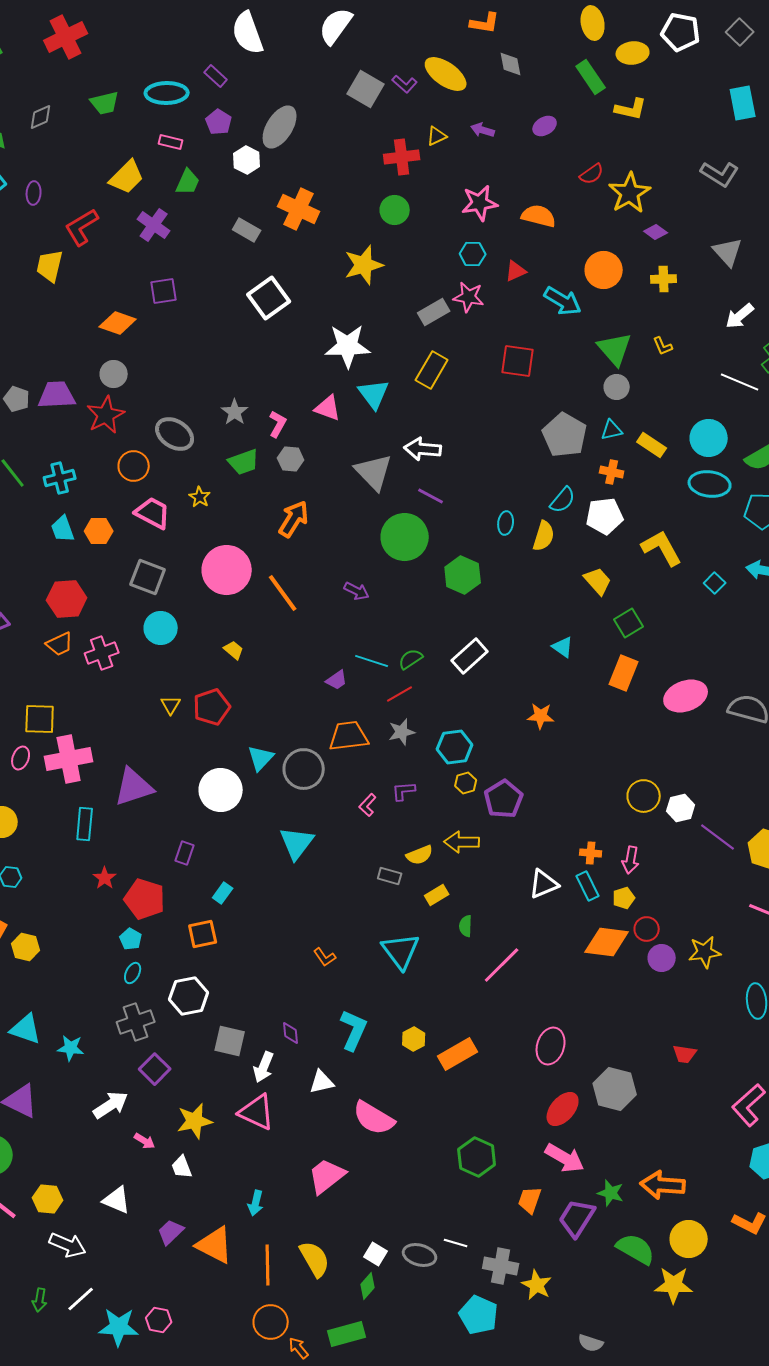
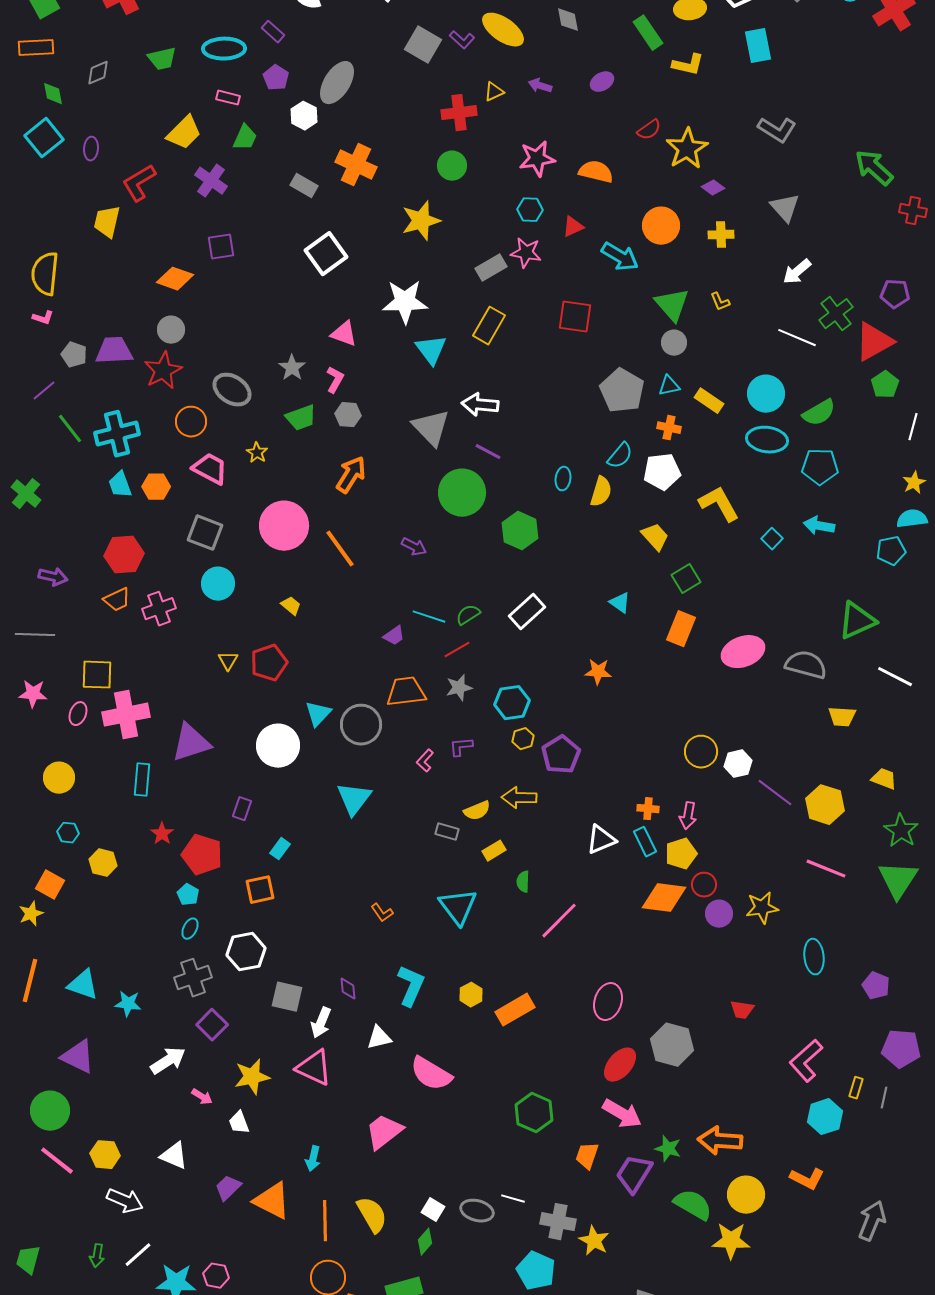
cyan rectangle: (743, 103) -> (758, 46), moved
pink triangle: (328, 408) -> (344, 334), moved
cyan cross: (60, 478) -> (117, 434), size x1.4
yellow pentagon: (624, 898) -> (681, 854), size x1.4
yellow hexagon: (26, 947) -> (103, 863), moved

